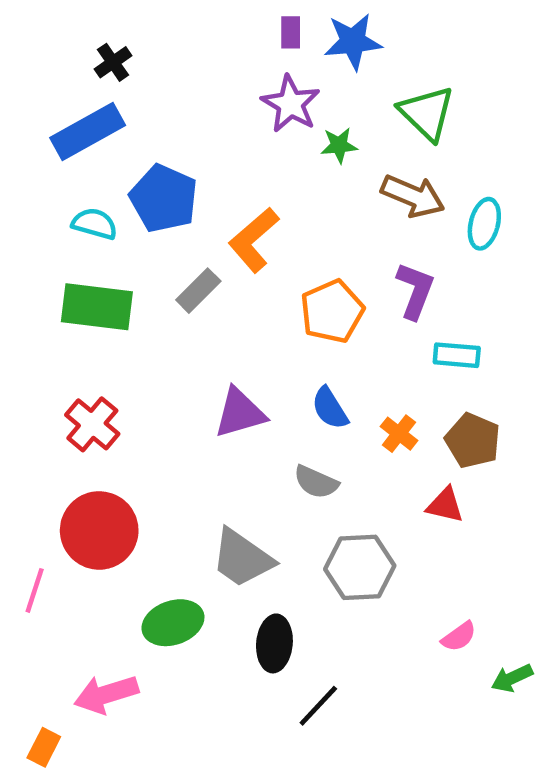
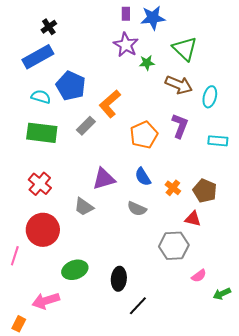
cyan rectangle: (457, 355) -> (218, 141), moved
gray trapezoid: (242, 558) -> (84, 207), moved, size x0.7
gray hexagon: (360, 567) -> (174, 246), moved

